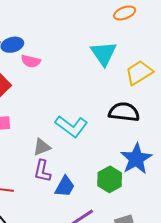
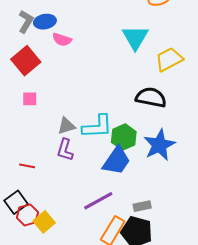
cyan L-shape: (71, 126) -> (97, 127), moved, turned -44
green hexagon: (110, 179) -> (124, 137), moved
blue trapezoid: (65, 186) -> (116, 161), moved, size x1.4

